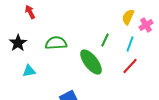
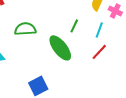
pink cross: (146, 25) -> (115, 11), turned -32

